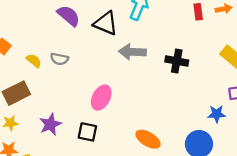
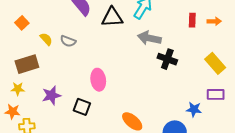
black triangle: (106, 23) -> (112, 17), turned -35
gray arrow: (132, 52) -> (149, 38), moved
pink ellipse: (101, 98) -> (98, 80), turned -45

